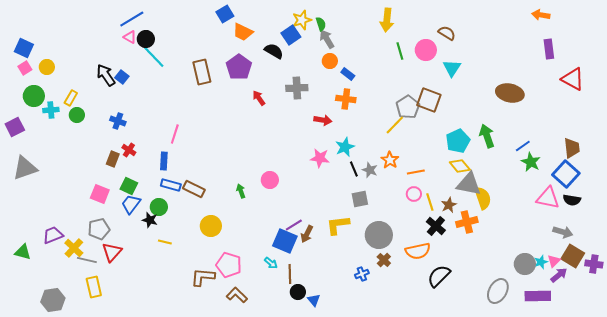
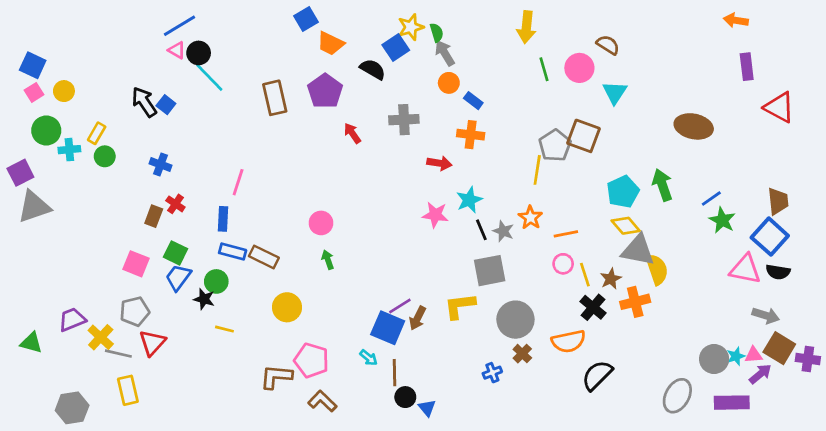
yellow line: (395, 125) -> (537, 170), turned -35
gray triangle: (25, 168) -> (34, 207), moved
pink circle: (270, 180) -> (321, 223), moved
gray square: (360, 199) -> (490, 271), size x1.4
pink triangle: (554, 261) -> (754, 355), turned 40

